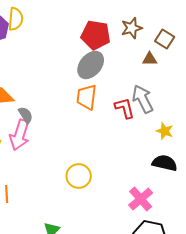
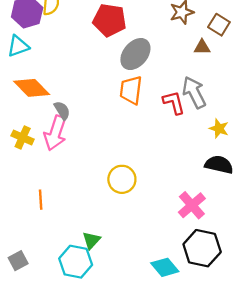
red pentagon: (96, 35) -> (109, 20), moved

